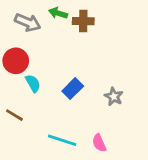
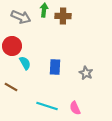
green arrow: (58, 13) -> (44, 10), turned 80
blue rectangle: (73, 89) -> (55, 67), turned -42

